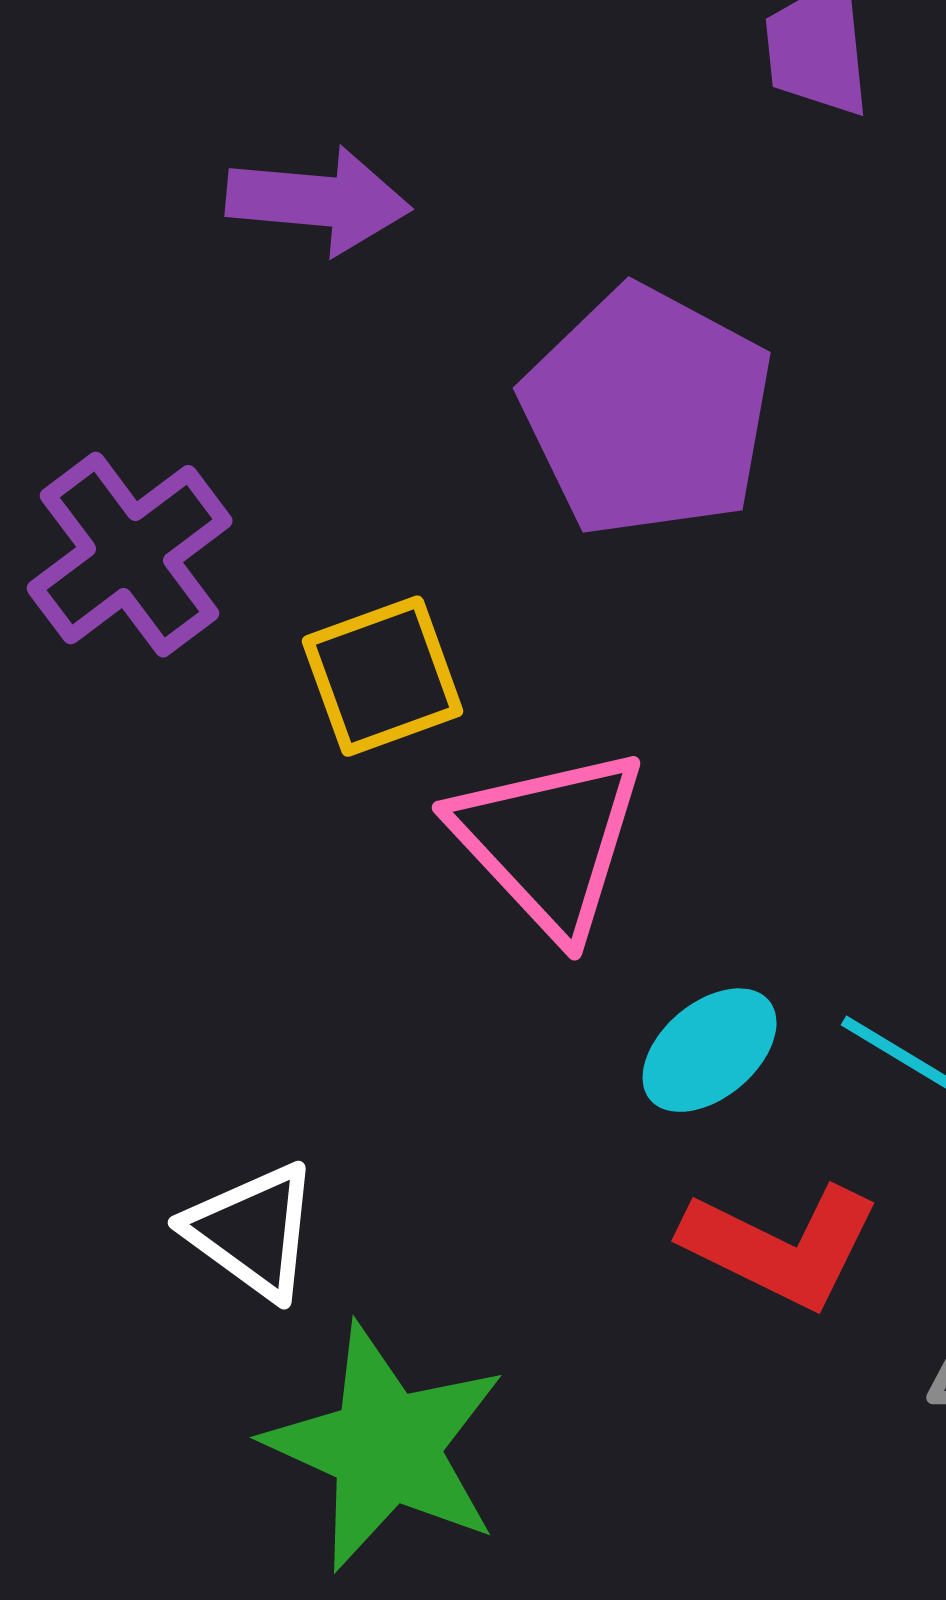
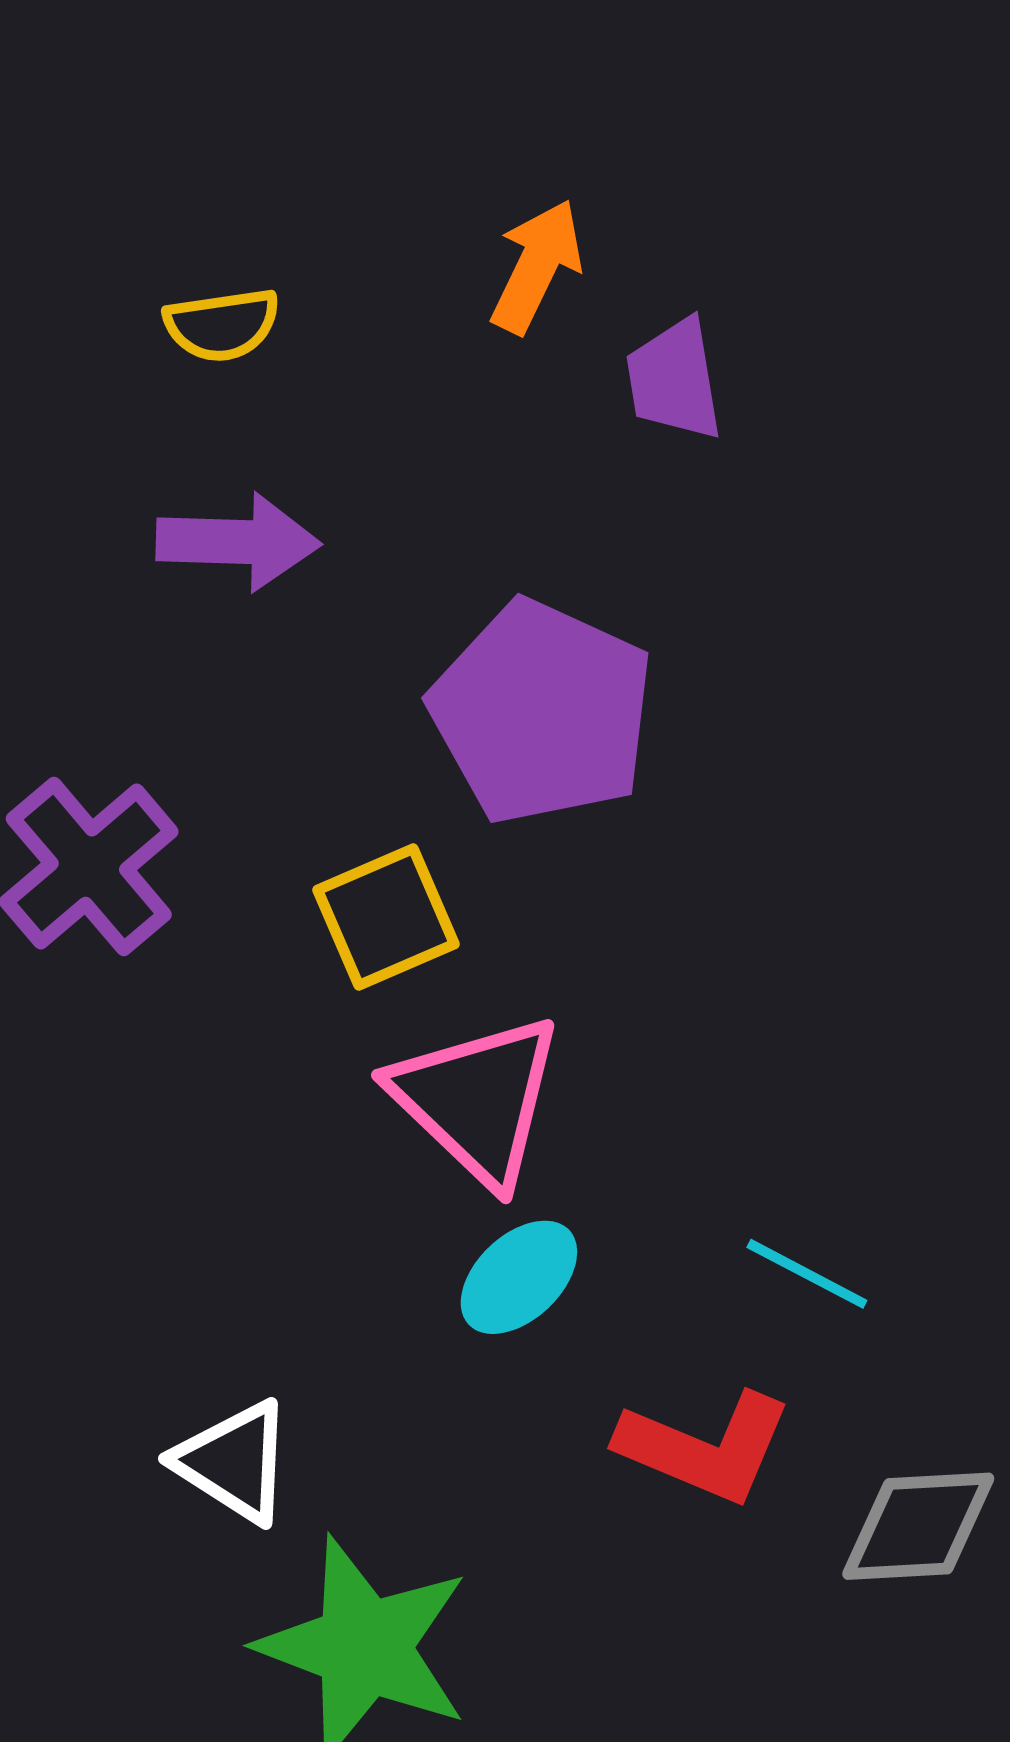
yellow square: (383, 676) -> (386, 917), moved
cyan ellipse: (710, 1050) -> (519, 1277), moved

